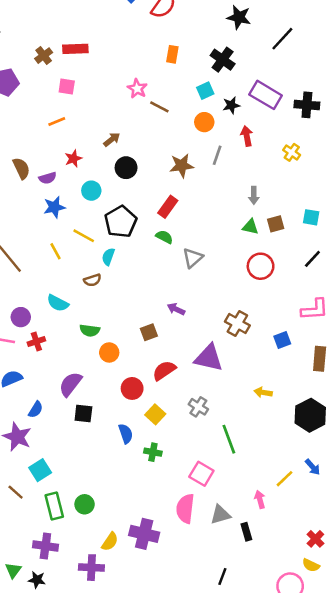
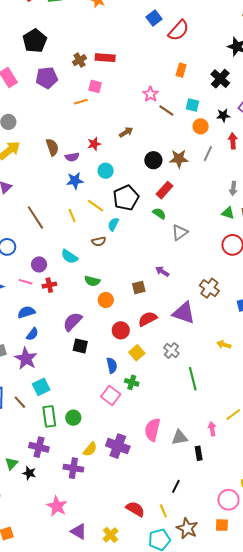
cyan square: (205, 91) -> (192, 105), moved, turned 32
orange line: (57, 121) -> (81, 102), moved
black circle: (126, 168) -> (153, 160), moved
blue semicircle: (36, 410) -> (32, 334), moved
pink square: (201, 474) -> (111, 396), moved

